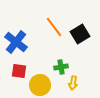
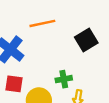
orange line: (54, 27) -> (42, 23), moved, turned -65

